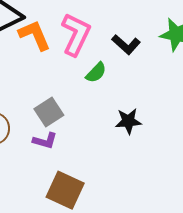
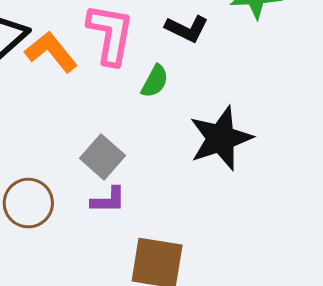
black star: (128, 121) -> (221, 138), size x1.6

